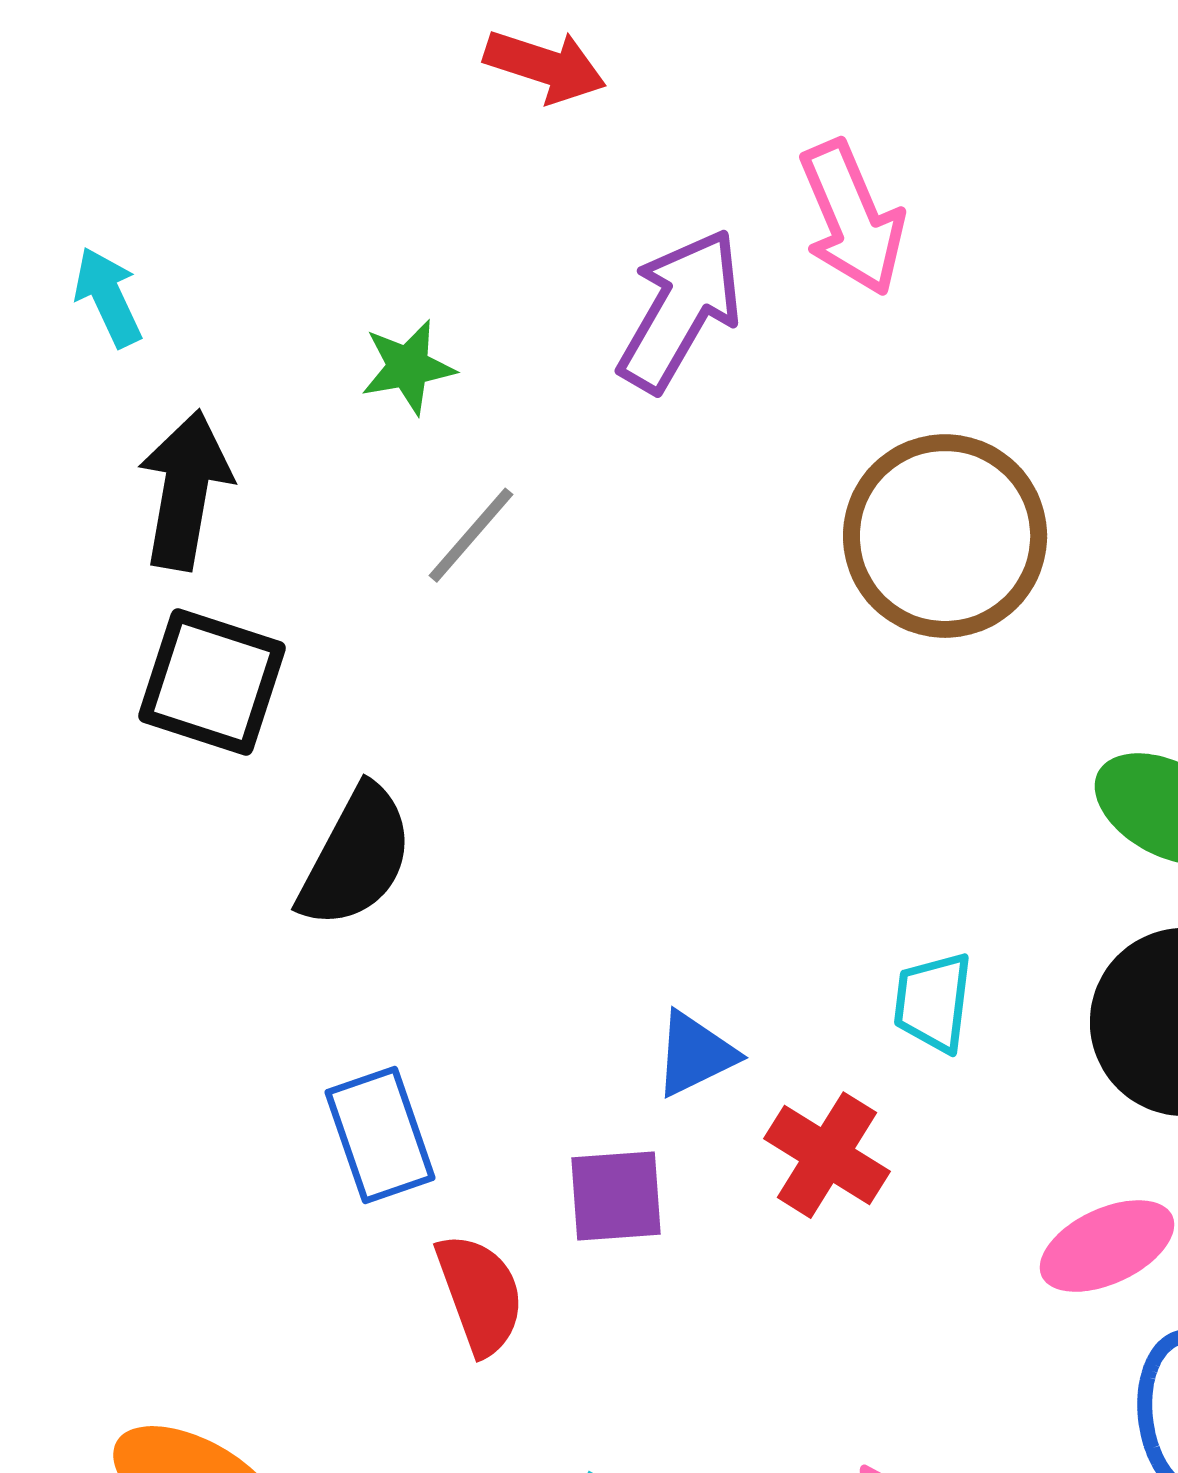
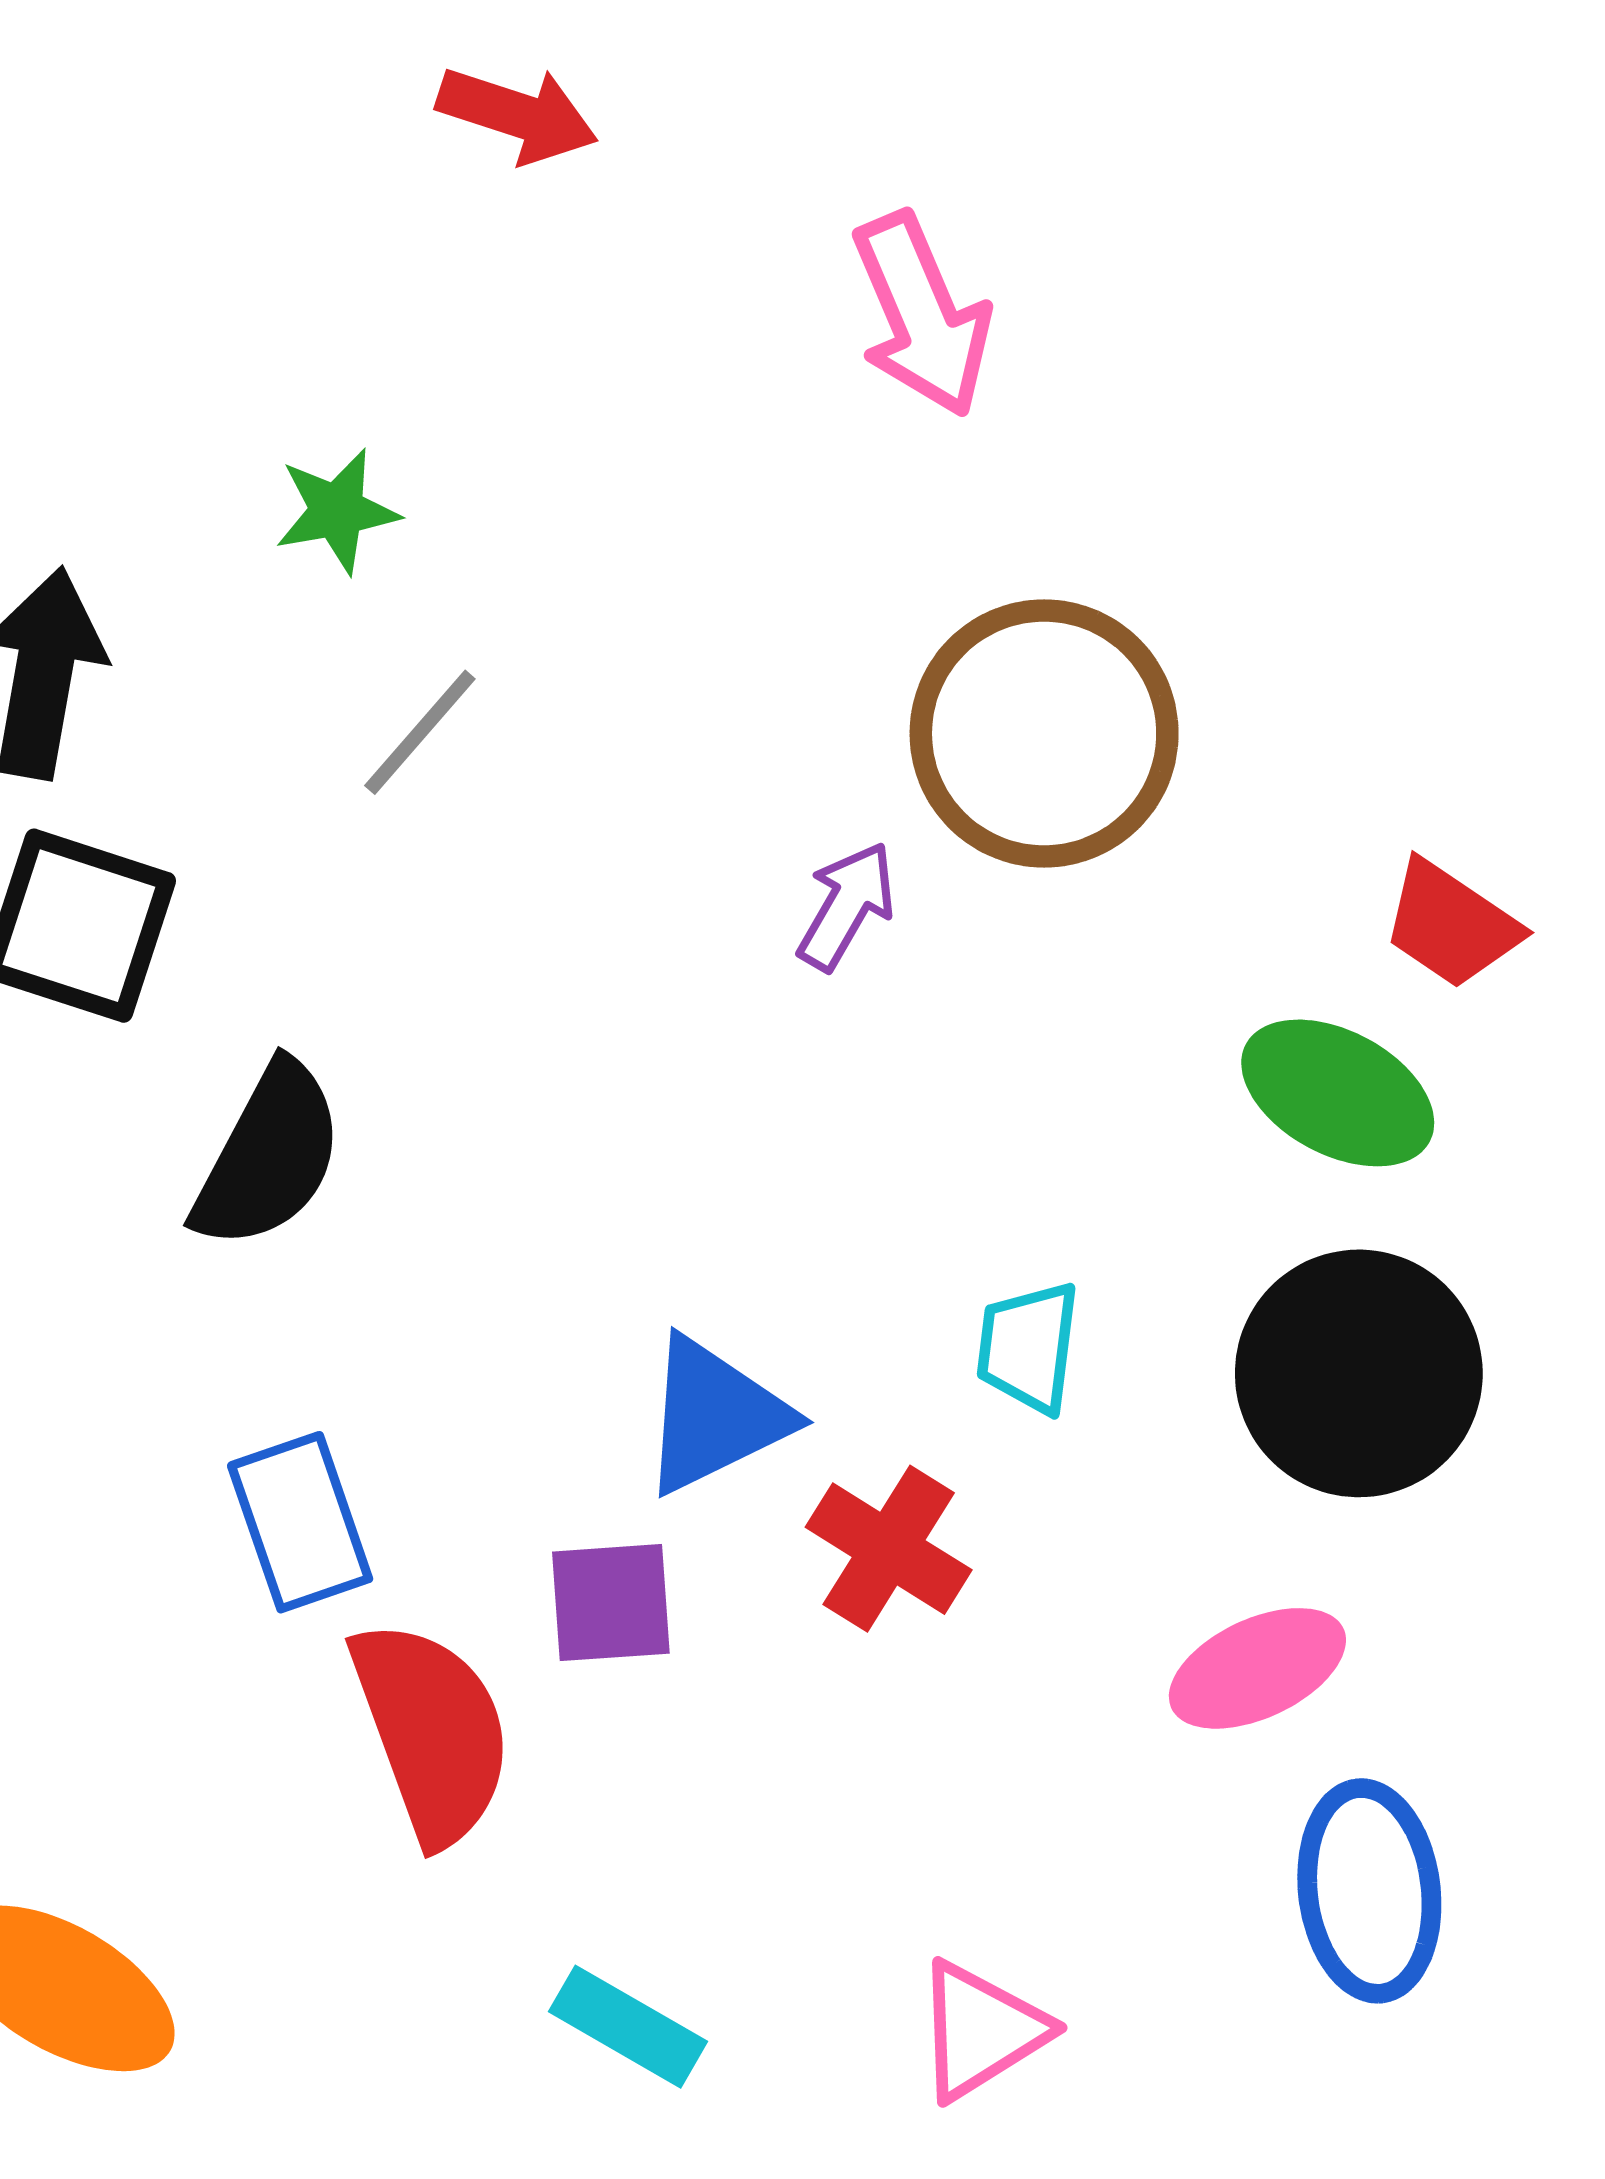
purple arrow: (680, 310) -> (847, 906), moved, size x0.6
blue triangle: (695, 1054) -> (715, 1416), size x1.4
red semicircle: (480, 1294) -> (432, 1732), size x1.4

